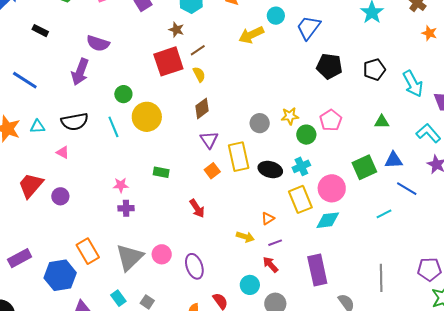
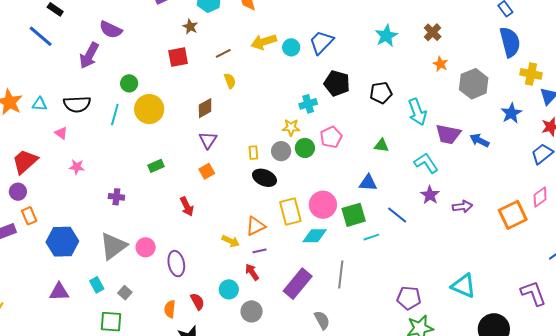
cyan circle: (276, 16) -> (291, 47), moved
brown line: (198, 50) -> (223, 53), moved
red square: (168, 61) -> (178, 57), size x0.7
yellow semicircle: (199, 74) -> (230, 81), moved
blue line: (25, 80) -> (41, 36), moved
gray circle: (260, 123) -> (281, 151), moved
cyan line: (113, 127) -> (115, 114), turned 30
yellow rectangle: (239, 157) -> (253, 153), moved, size x0.5
blue triangle: (394, 160) -> (368, 183), moved
cyan cross: (301, 166) -> (308, 104), moved
green square: (364, 167) -> (354, 215), moved
green rectangle: (161, 172) -> (156, 166), turned -42
pink star: (121, 185) -> (77, 167), moved
purple circle: (60, 196) -> (18, 192), moved
orange triangle: (268, 218) -> (256, 226), size x1.5
orange rectangle: (88, 251) -> (29, 216), moved, size x0.7
purple rectangle: (317, 270) -> (298, 284), turned 44
blue hexagon: (60, 275) -> (62, 242), moved
gray line: (381, 278) -> (341, 275), moved

